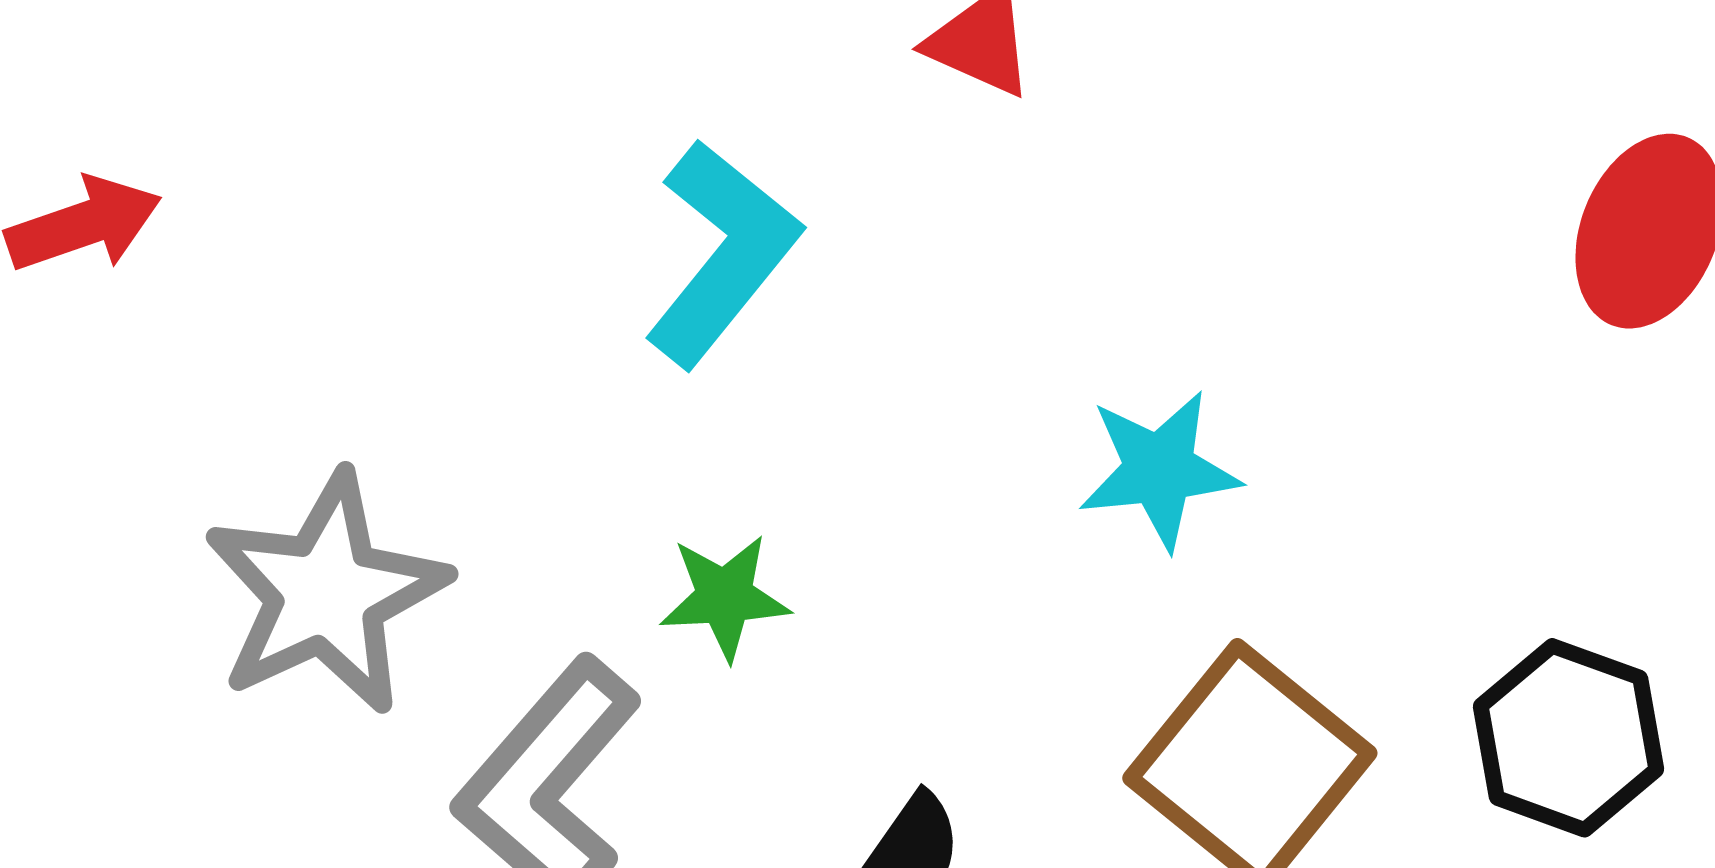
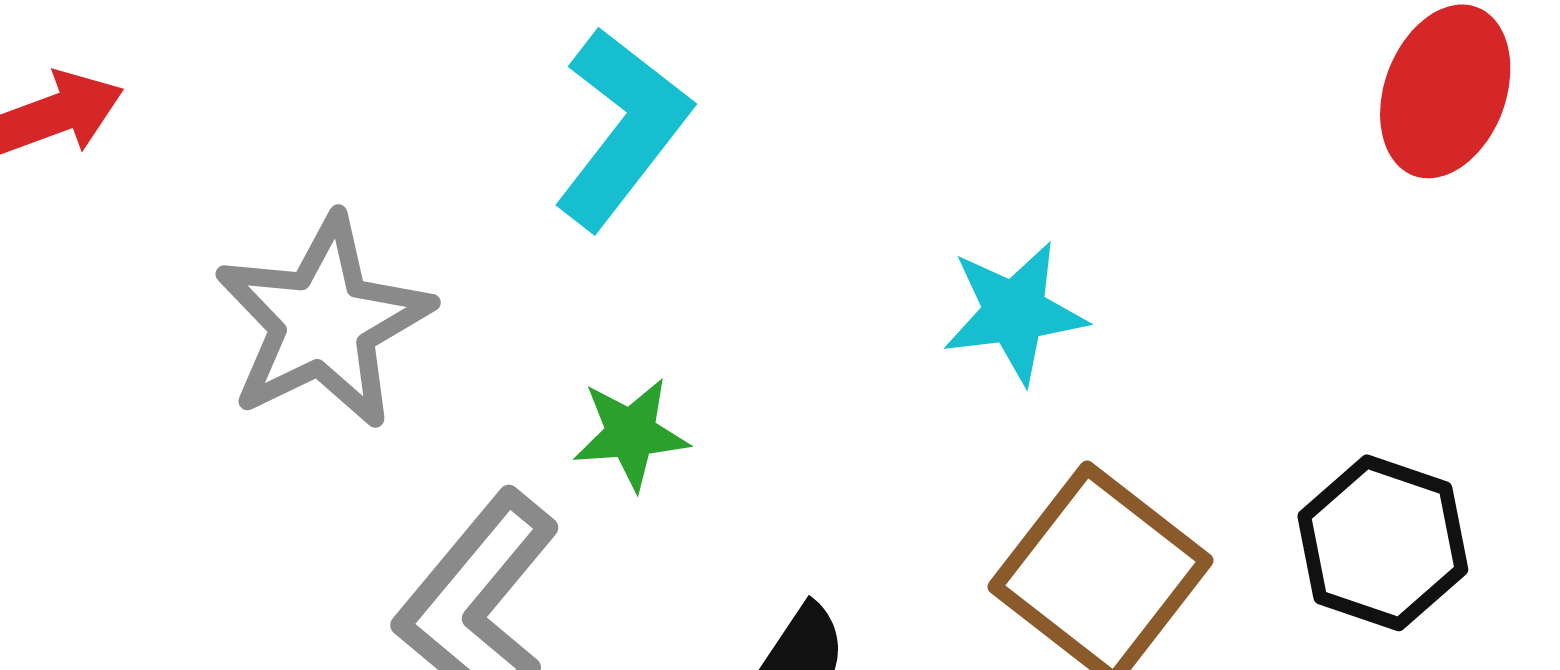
gray star: (326, 593) -> (323, 322), moved

